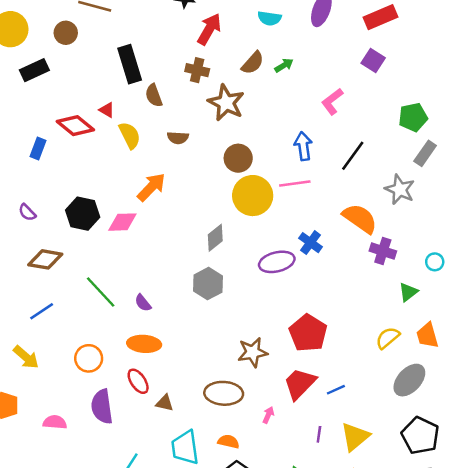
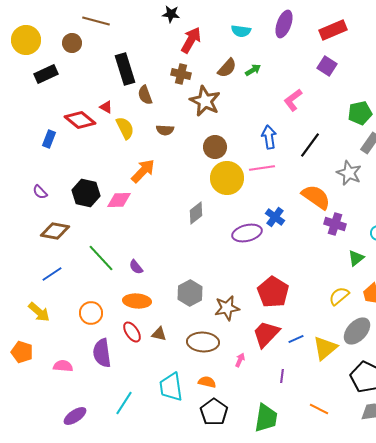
gray hexagon: (208, 284) -> (190, 293), moved
brown triangle: (165, 403) -> (159, 334), moved
yellow triangle: (355, 437) -> (325, 348), moved

